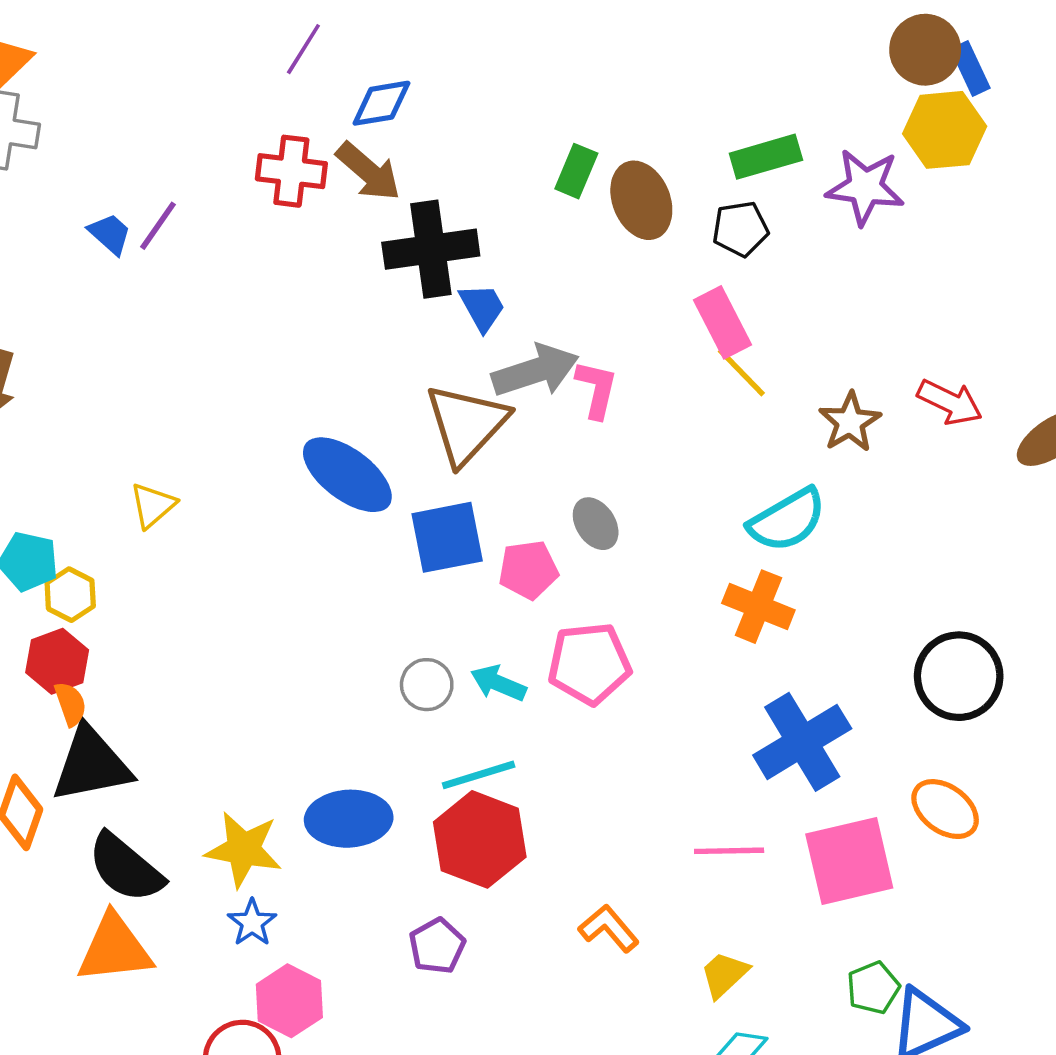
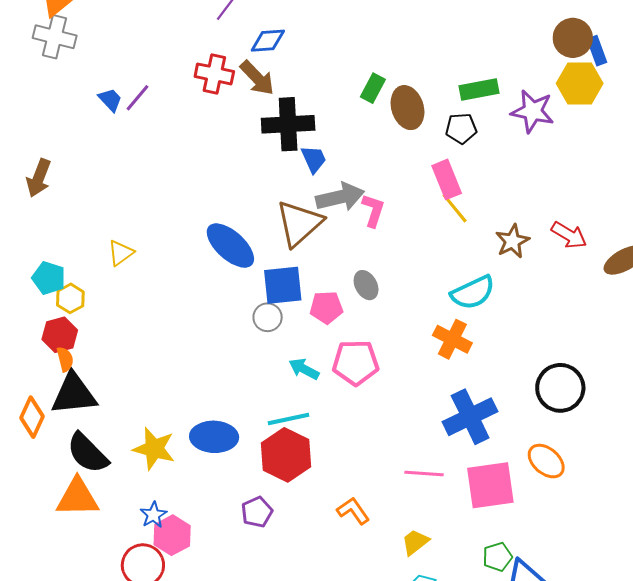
gray circle: (427, 685) -> (268, 317), moved
blue star: (252, 923) -> (153, 515), moved

